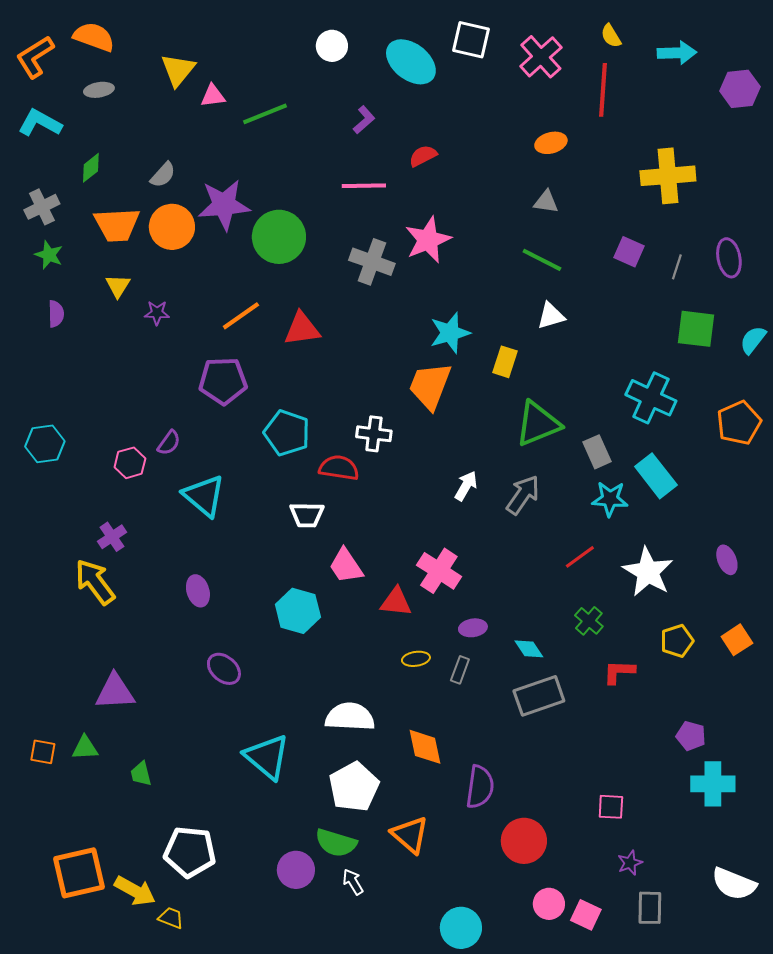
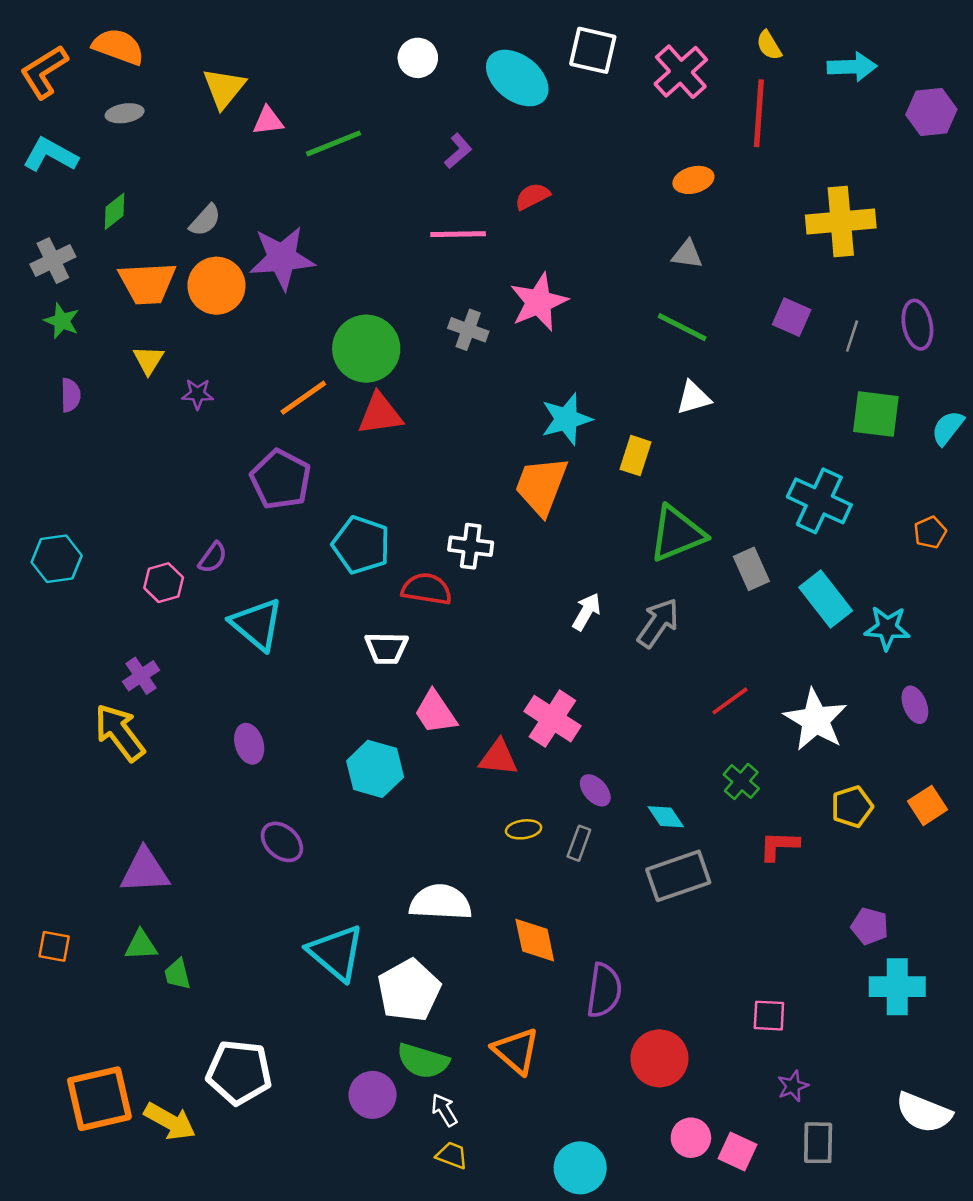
green circle: (279, 237) -> (366, 349), moved
gray cross: (372, 262) -> (468, 330), size x0.7
purple pentagon: (223, 381) -> (281, 479), turned 30
orange pentagon: (739, 423) -> (930, 532), size x0.6
cyan star: (610, 499) -> (887, 628), moved
purple ellipse: (473, 628) -> (595, 790), turned 56
green triangle: (85, 748) -> (141, 945), moved
white pentagon: (354, 787) -> (409, 990), moved
yellow trapezoid: (171, 918) -> (452, 1155), moved

